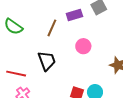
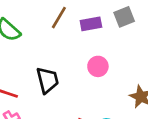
brown line: (52, 28) -> (59, 18), moved

